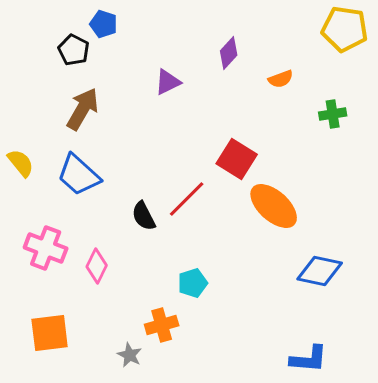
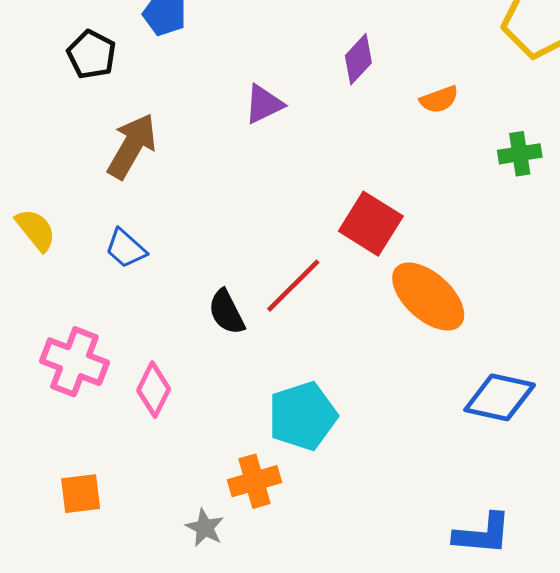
black pentagon: (74, 50) -> (92, 54), moved
blue trapezoid: (79, 175) -> (126, 248), size x0.6
cyan pentagon: (193, 283) -> (303, 416), size x1.5
orange square: (50, 333) -> (81, 494), size x0.7

